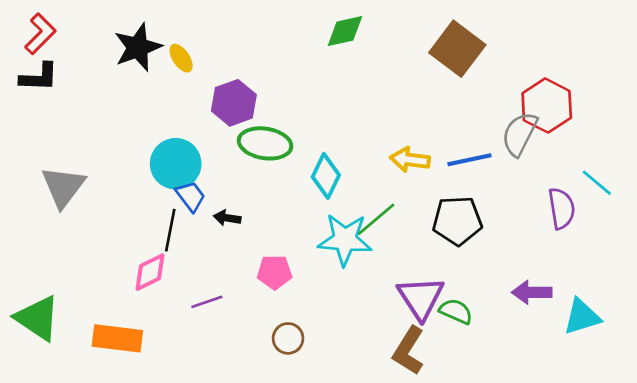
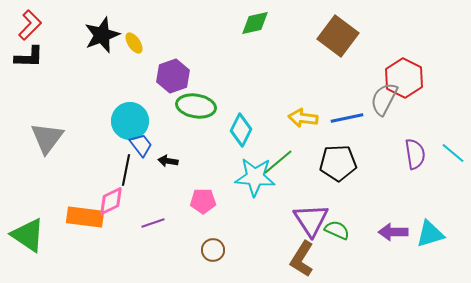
cyan line: (597, 183) -> (453, 153), moved
purple arrow: (532, 292) -> (393, 232), moved
orange rectangle: (117, 338) -> (85, 217), moved

